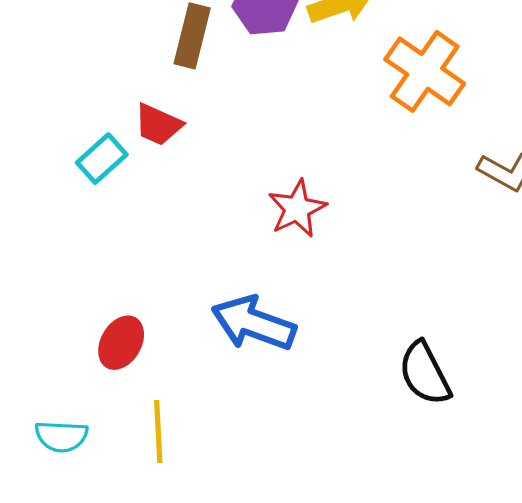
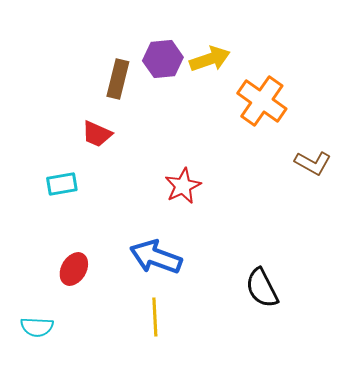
cyan rectangle: (102, 159) -> (62, 184), moved, turned 32
yellow line: (158, 431) -> (155, 317), moved

